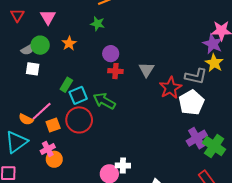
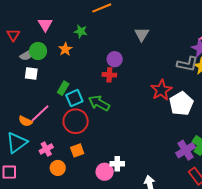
red triangle: (17, 15) -> (13, 35), moved
green star: (97, 24) -> (81, 31), moved
purple circle: (111, 54) -> (115, 59), moved
gray triangle: (147, 70) -> (142, 34), moved
gray L-shape: (196, 76) -> (187, 64), moved
orange square: (53, 125) -> (77, 150), moved
purple cross: (197, 138) -> (186, 150), moved
orange circle: (54, 159) -> (58, 168), moved

